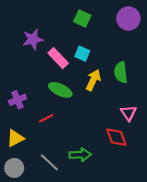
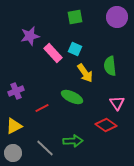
green square: (82, 18) -> (75, 17), turned -35
yellow arrow: (93, 80) -> (85, 73), turned 120
green ellipse: (60, 90) -> (72, 97), moved
red diamond: (116, 137) -> (106, 125), turned -35

